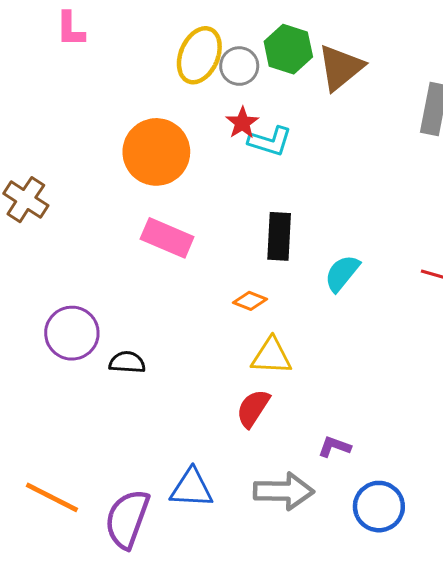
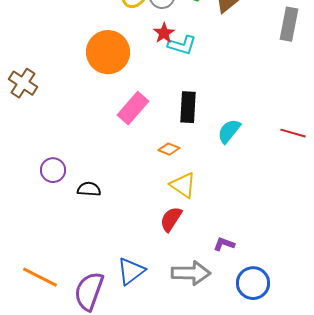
pink rectangle: (167, 238) -> (133, 108), moved, turned -72
purple circle: (72, 333) -> (53, 170), size x0.7
yellow triangle: (271, 356) -> (183, 185), turned 32
blue triangle: (192, 488) -> (131, 271), turned -40

